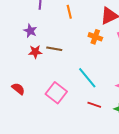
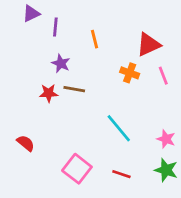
purple star: (30, 31) -> (61, 63), moved
pink square: (56, 93) -> (77, 169), moved
red line: (94, 105) -> (121, 174), moved

